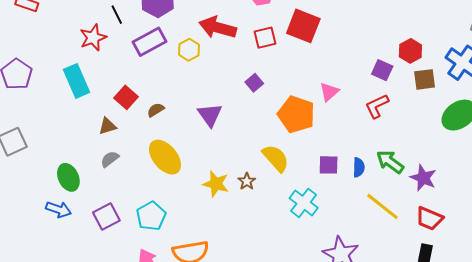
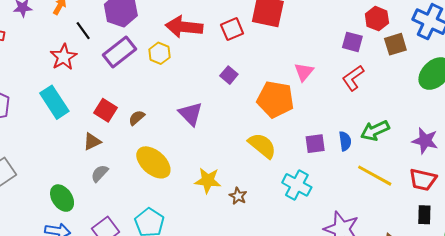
green arrow: (390, 162) -> (375, 131), turned -52
purple star: (423, 178) -> (425, 141), moved
brown star: (247, 181) -> (238, 196), moved

